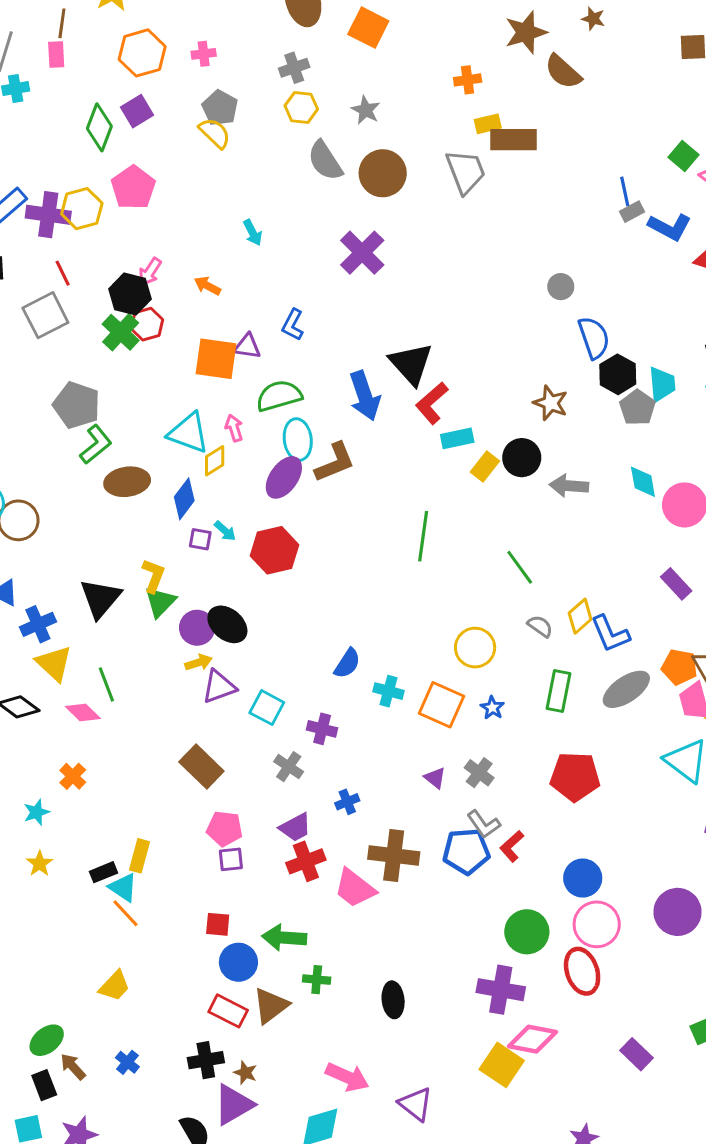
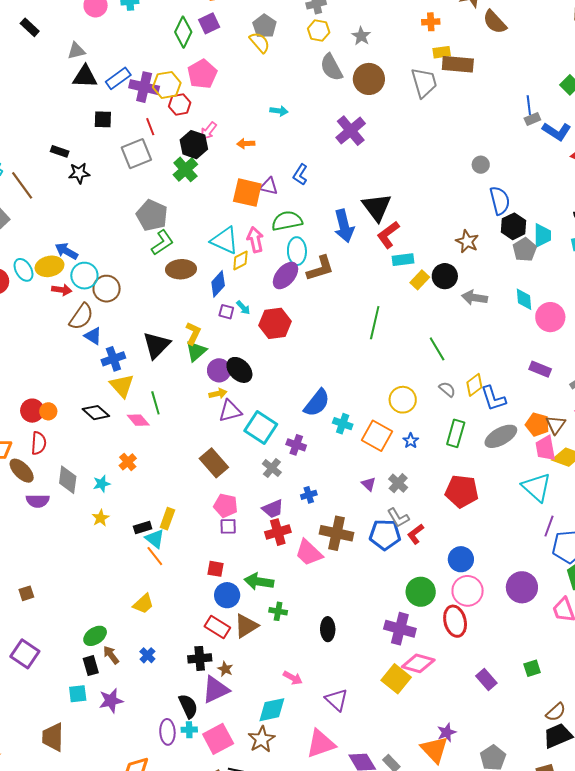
cyan arrow: (253, 233) -> (279, 111), turned -60
orange arrow: (207, 286) -> (246, 144), turned -36
red hexagon: (147, 324) -> (180, 104), moved
pink arrow: (234, 428) -> (255, 240), size x1.4
purple rectangle: (676, 584) -> (540, 369), turned -30
blue semicircle: (347, 663) -> (317, 403), size x1.4
cyan square: (267, 708) -> (261, 427), size x1.4
pink arrow: (347, 1077) -> (293, 678), size x0.7

